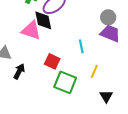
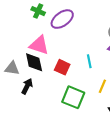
black diamond: (43, 20) -> (34, 62), moved
red square: (52, 61) -> (62, 67), moved

